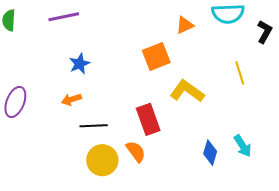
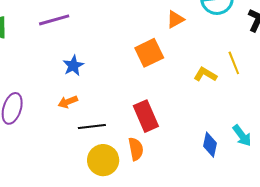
yellow L-shape: (187, 91) -> (205, 74), moved, size x0.7
orange semicircle: (136, 151) -> (136, 149), turned 30

